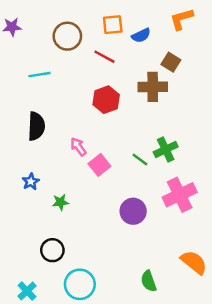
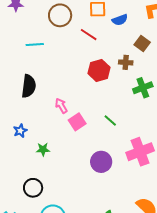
brown cross: (153, 87) -> (126, 62), size x0.6
red hexagon: (106, 100) -> (99, 70), moved
green cross: (166, 149) -> (143, 88), moved

